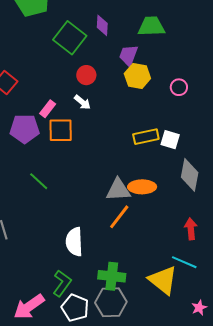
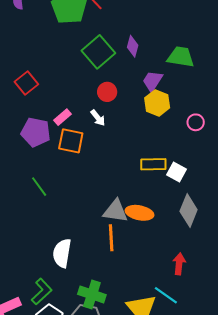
orange line: (119, 217) -> (111, 238), turned -52

